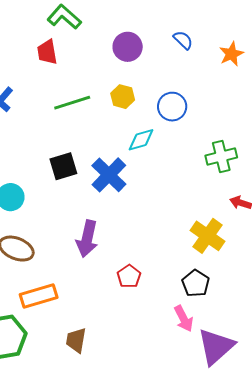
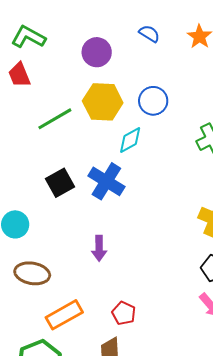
yellow hexagon: (123, 97) -> (103, 102), size x1.6
purple arrow: (87, 239) -> (99, 248), size x0.7
red pentagon: (129, 276) -> (124, 313), moved

